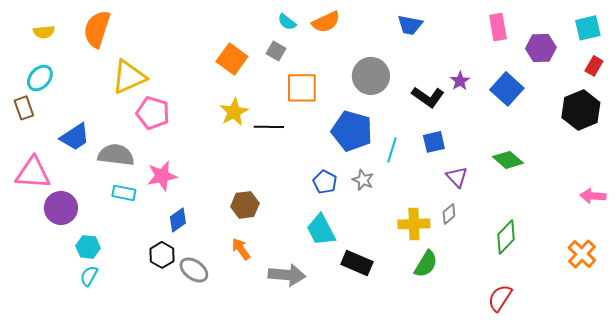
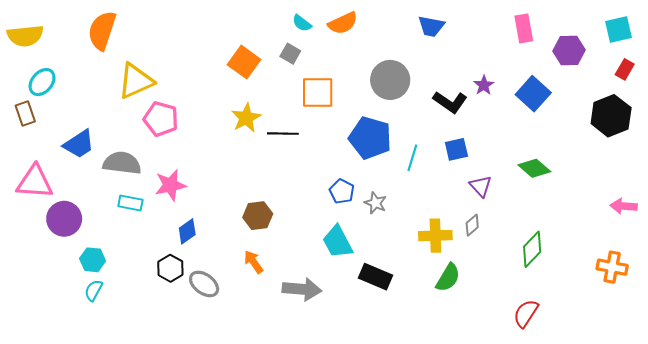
yellow semicircle: (44, 32) -> (25, 36), moved, size x1.6
gray star: (363, 180) -> (375, 203), moved
orange cross: (582, 254) -> (612, 267), turned -32

